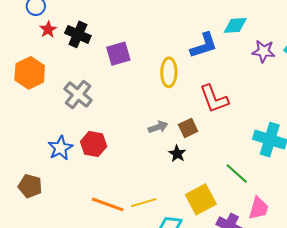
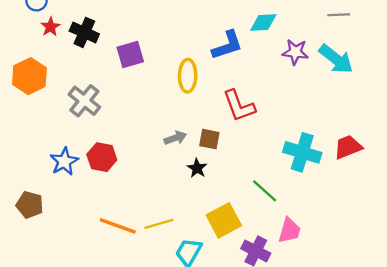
brown square: (188, 128) -> (209, 139), turned 36

